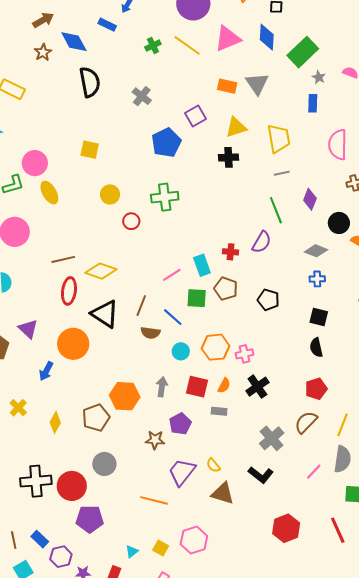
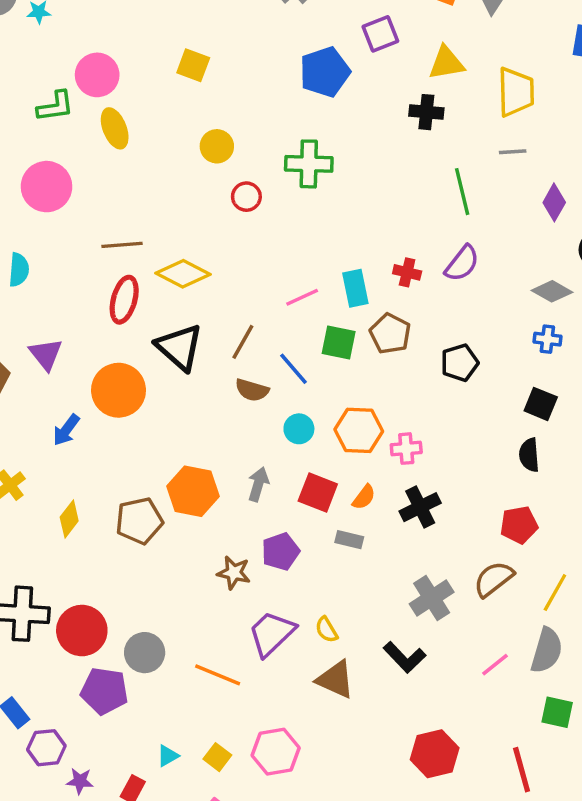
green line: (276, 210) -> (462, 192), moved
black pentagon: (268, 300) -> (460, 363), turned 30
gray circle: (104, 464) -> (145, 653), moved

